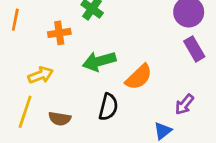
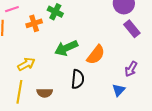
orange cross: (59, 33) -> (34, 23), moved

